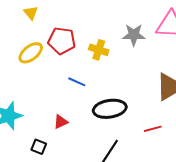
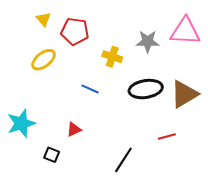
red pentagon: (62, 41) -> (75, 31), moved
black ellipse: (110, 109) -> (146, 89), moved

